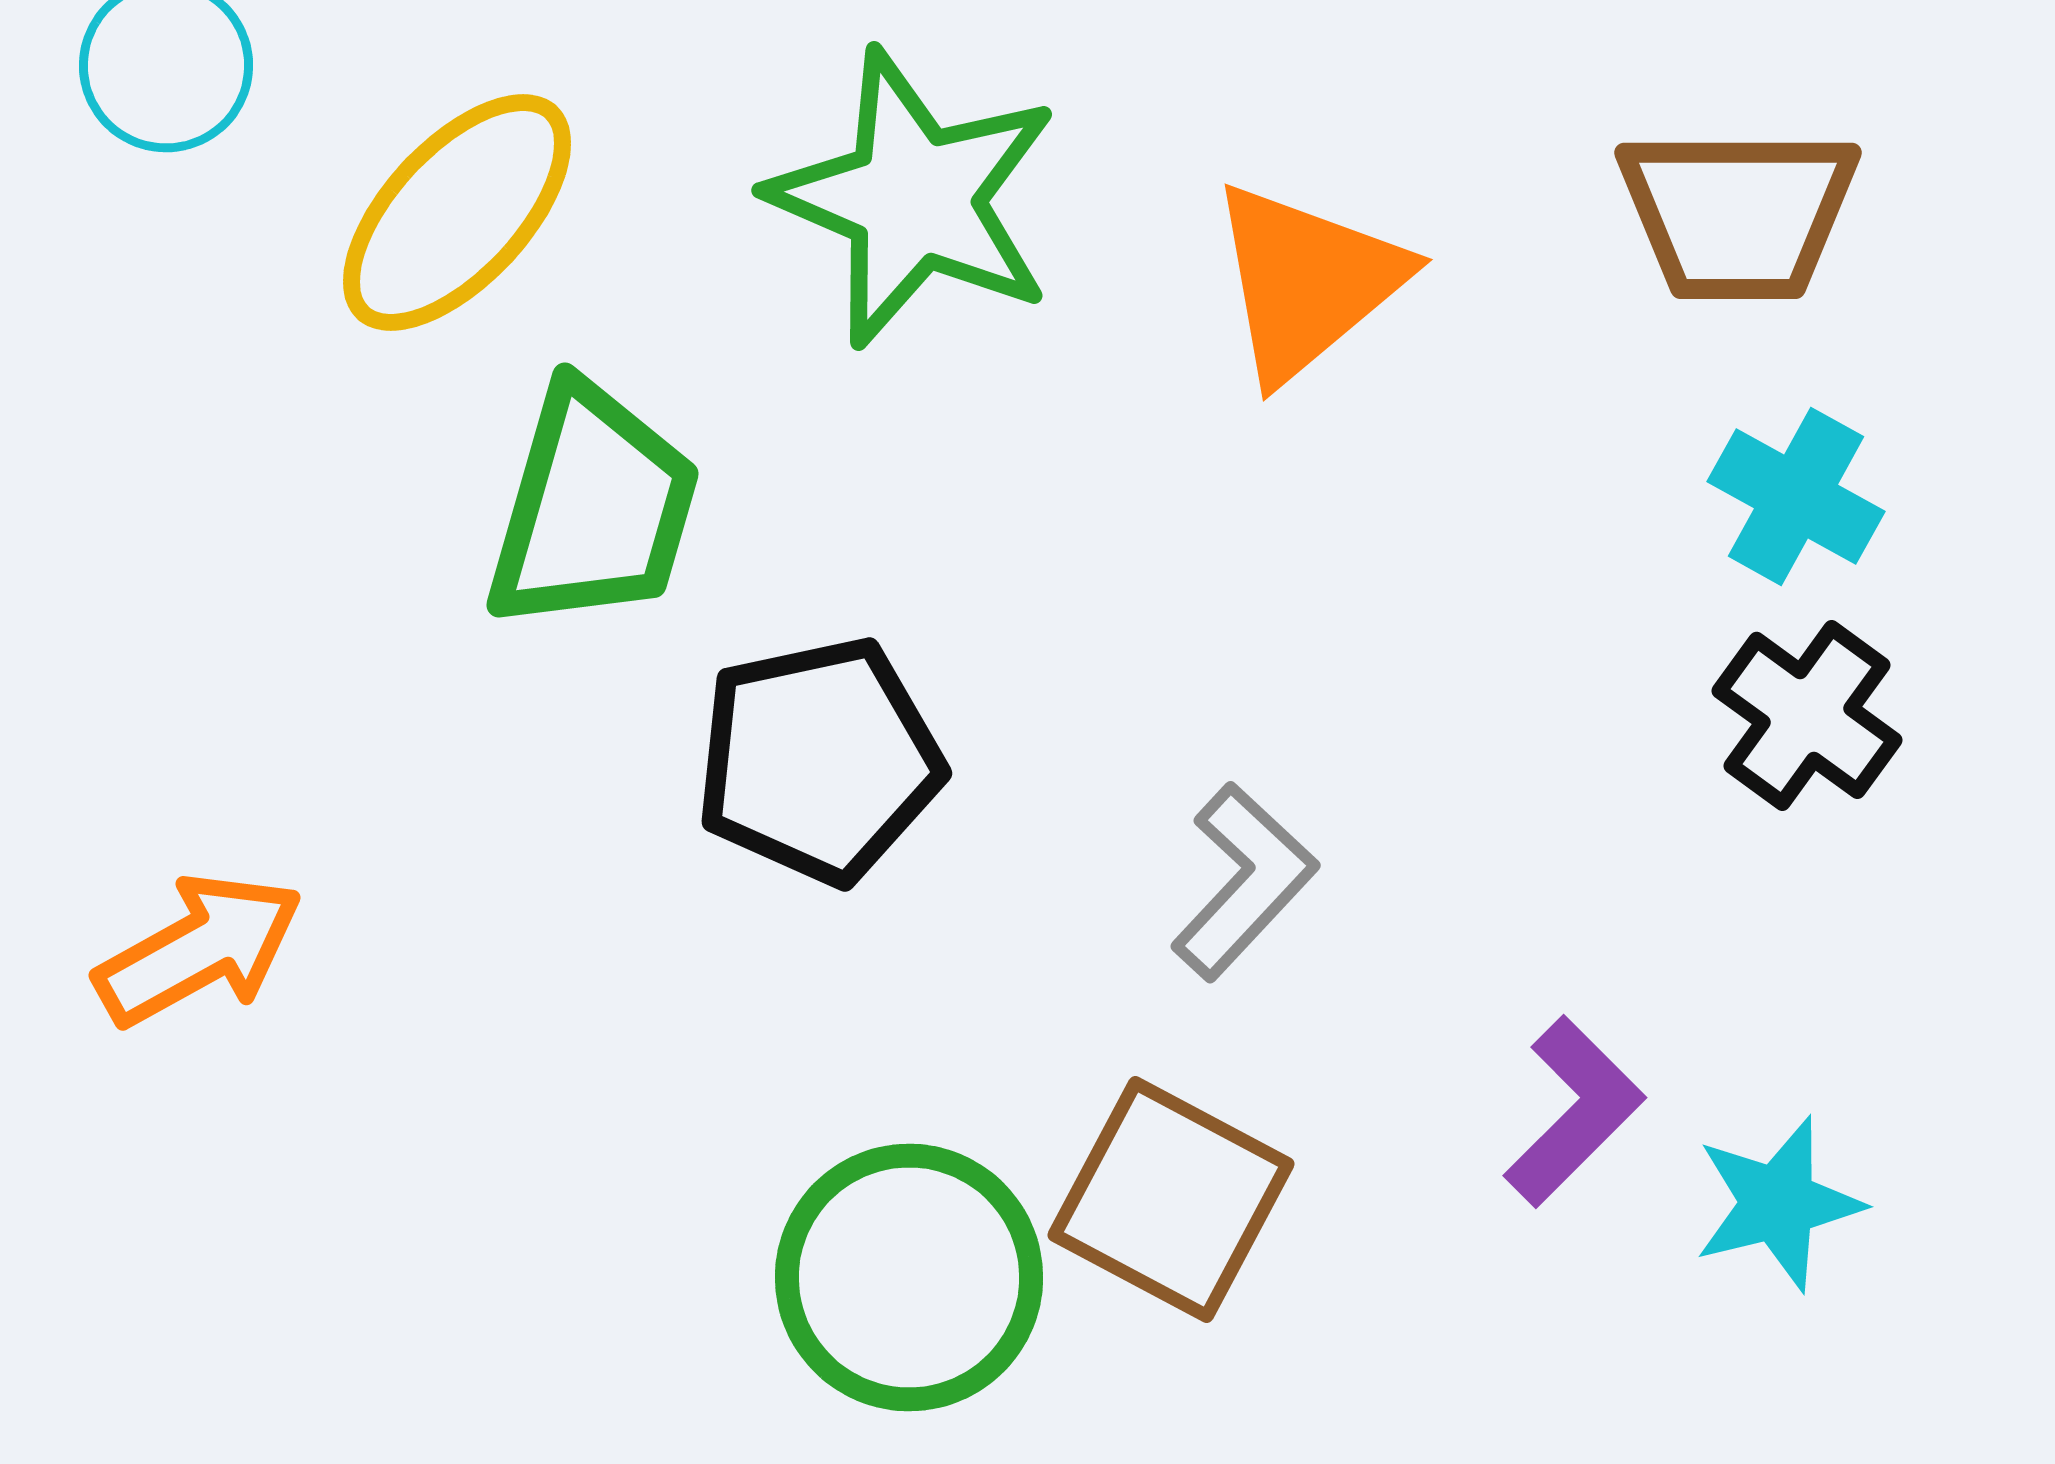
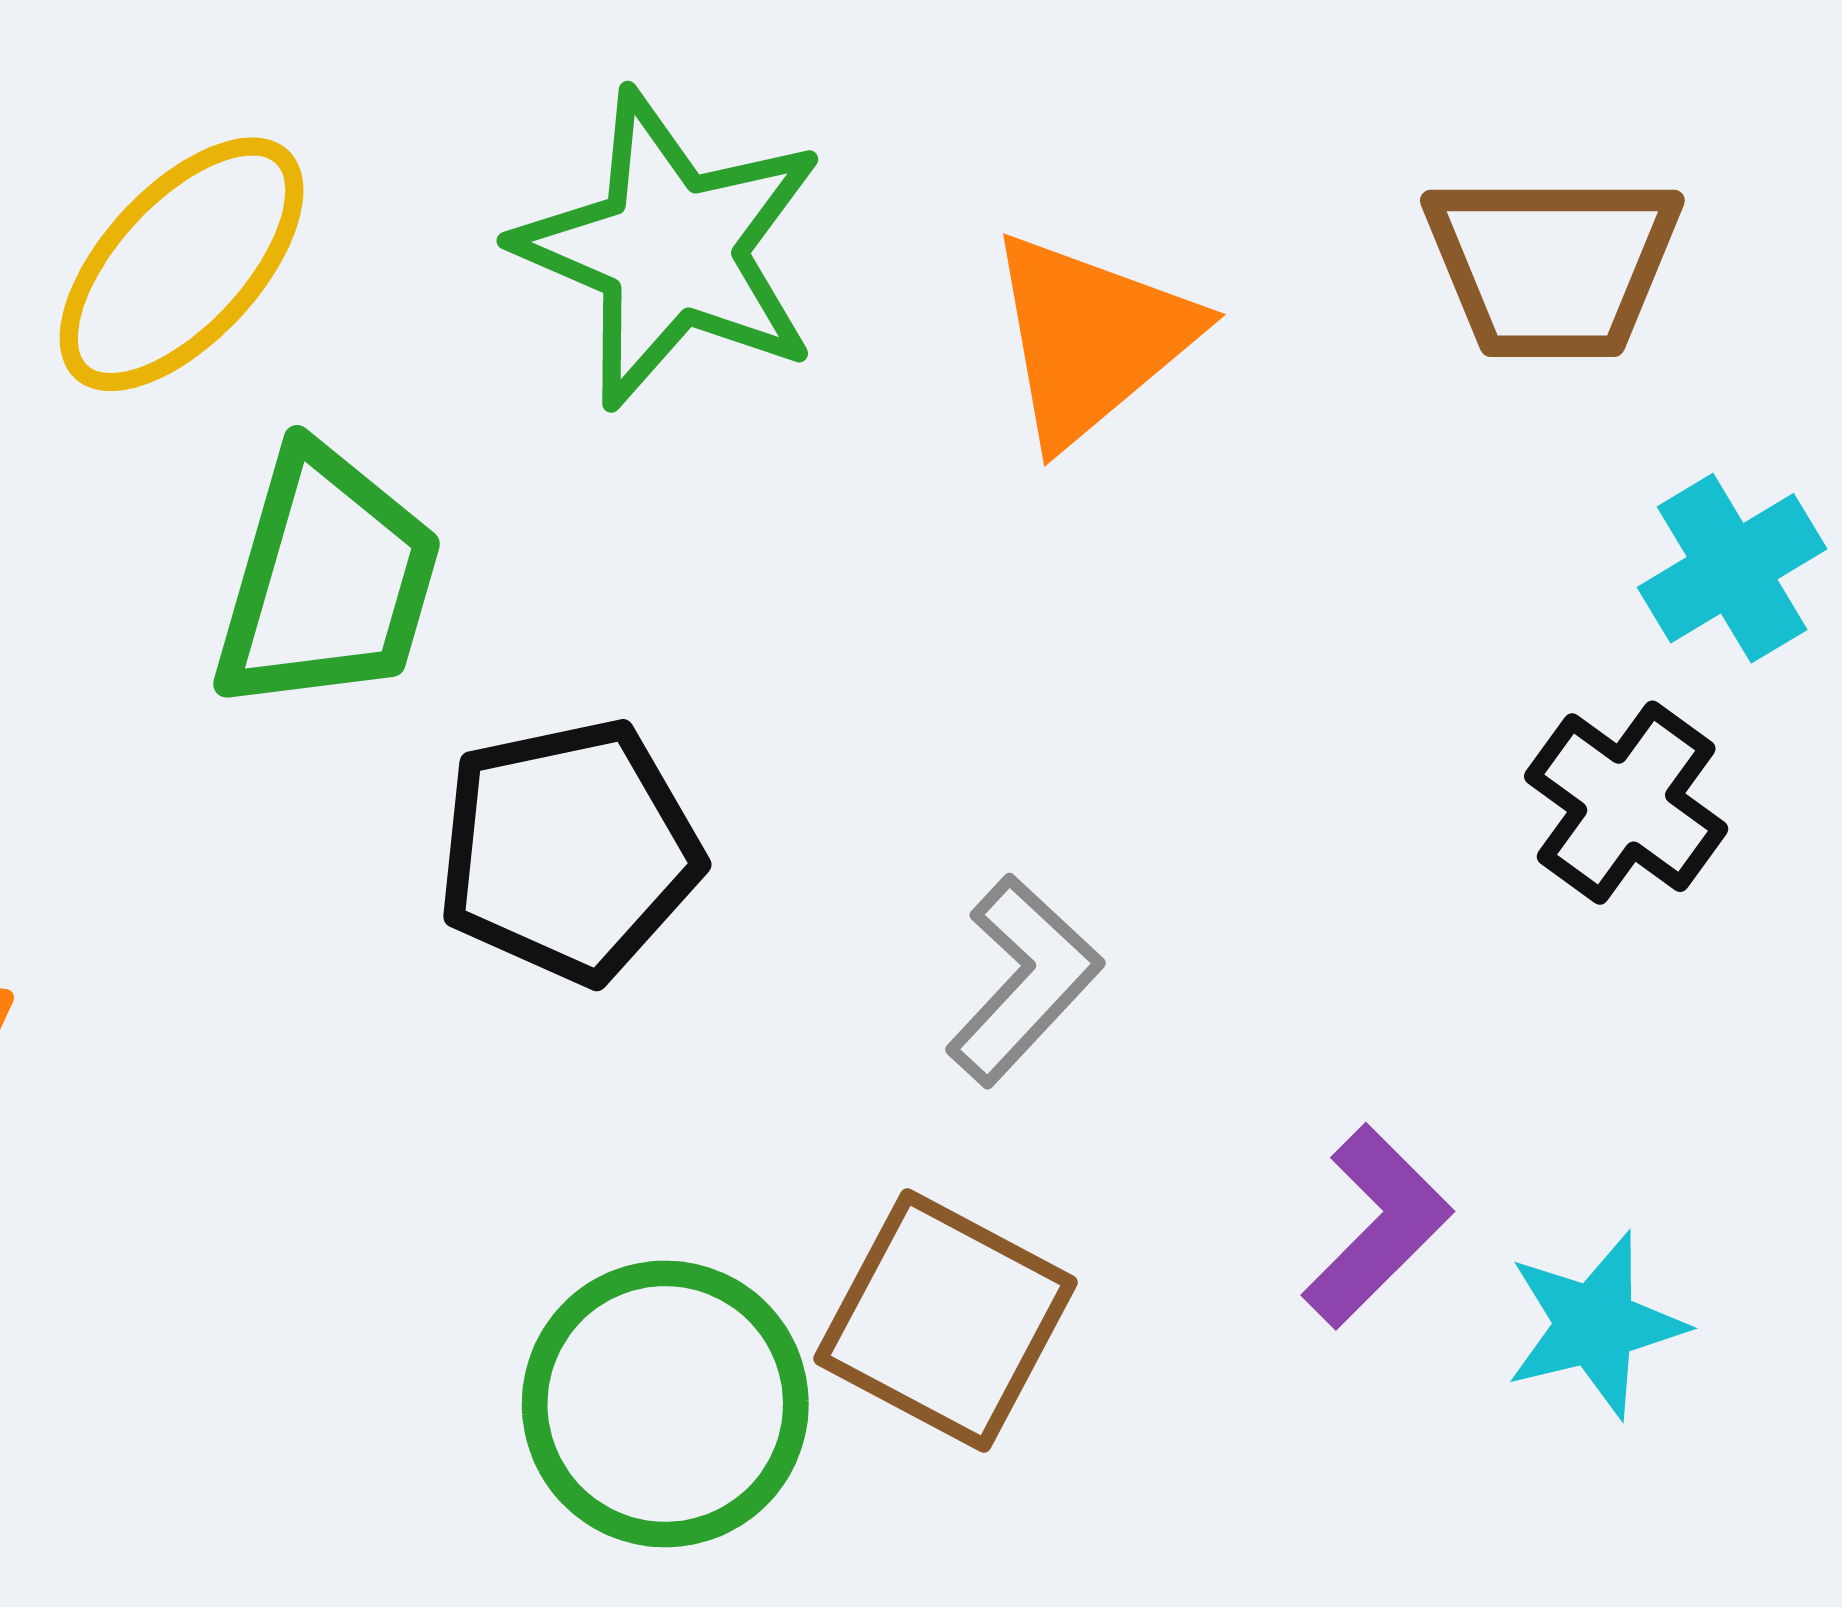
cyan cross: (1796, 496) -> (1732, 568), moved, turned 30

